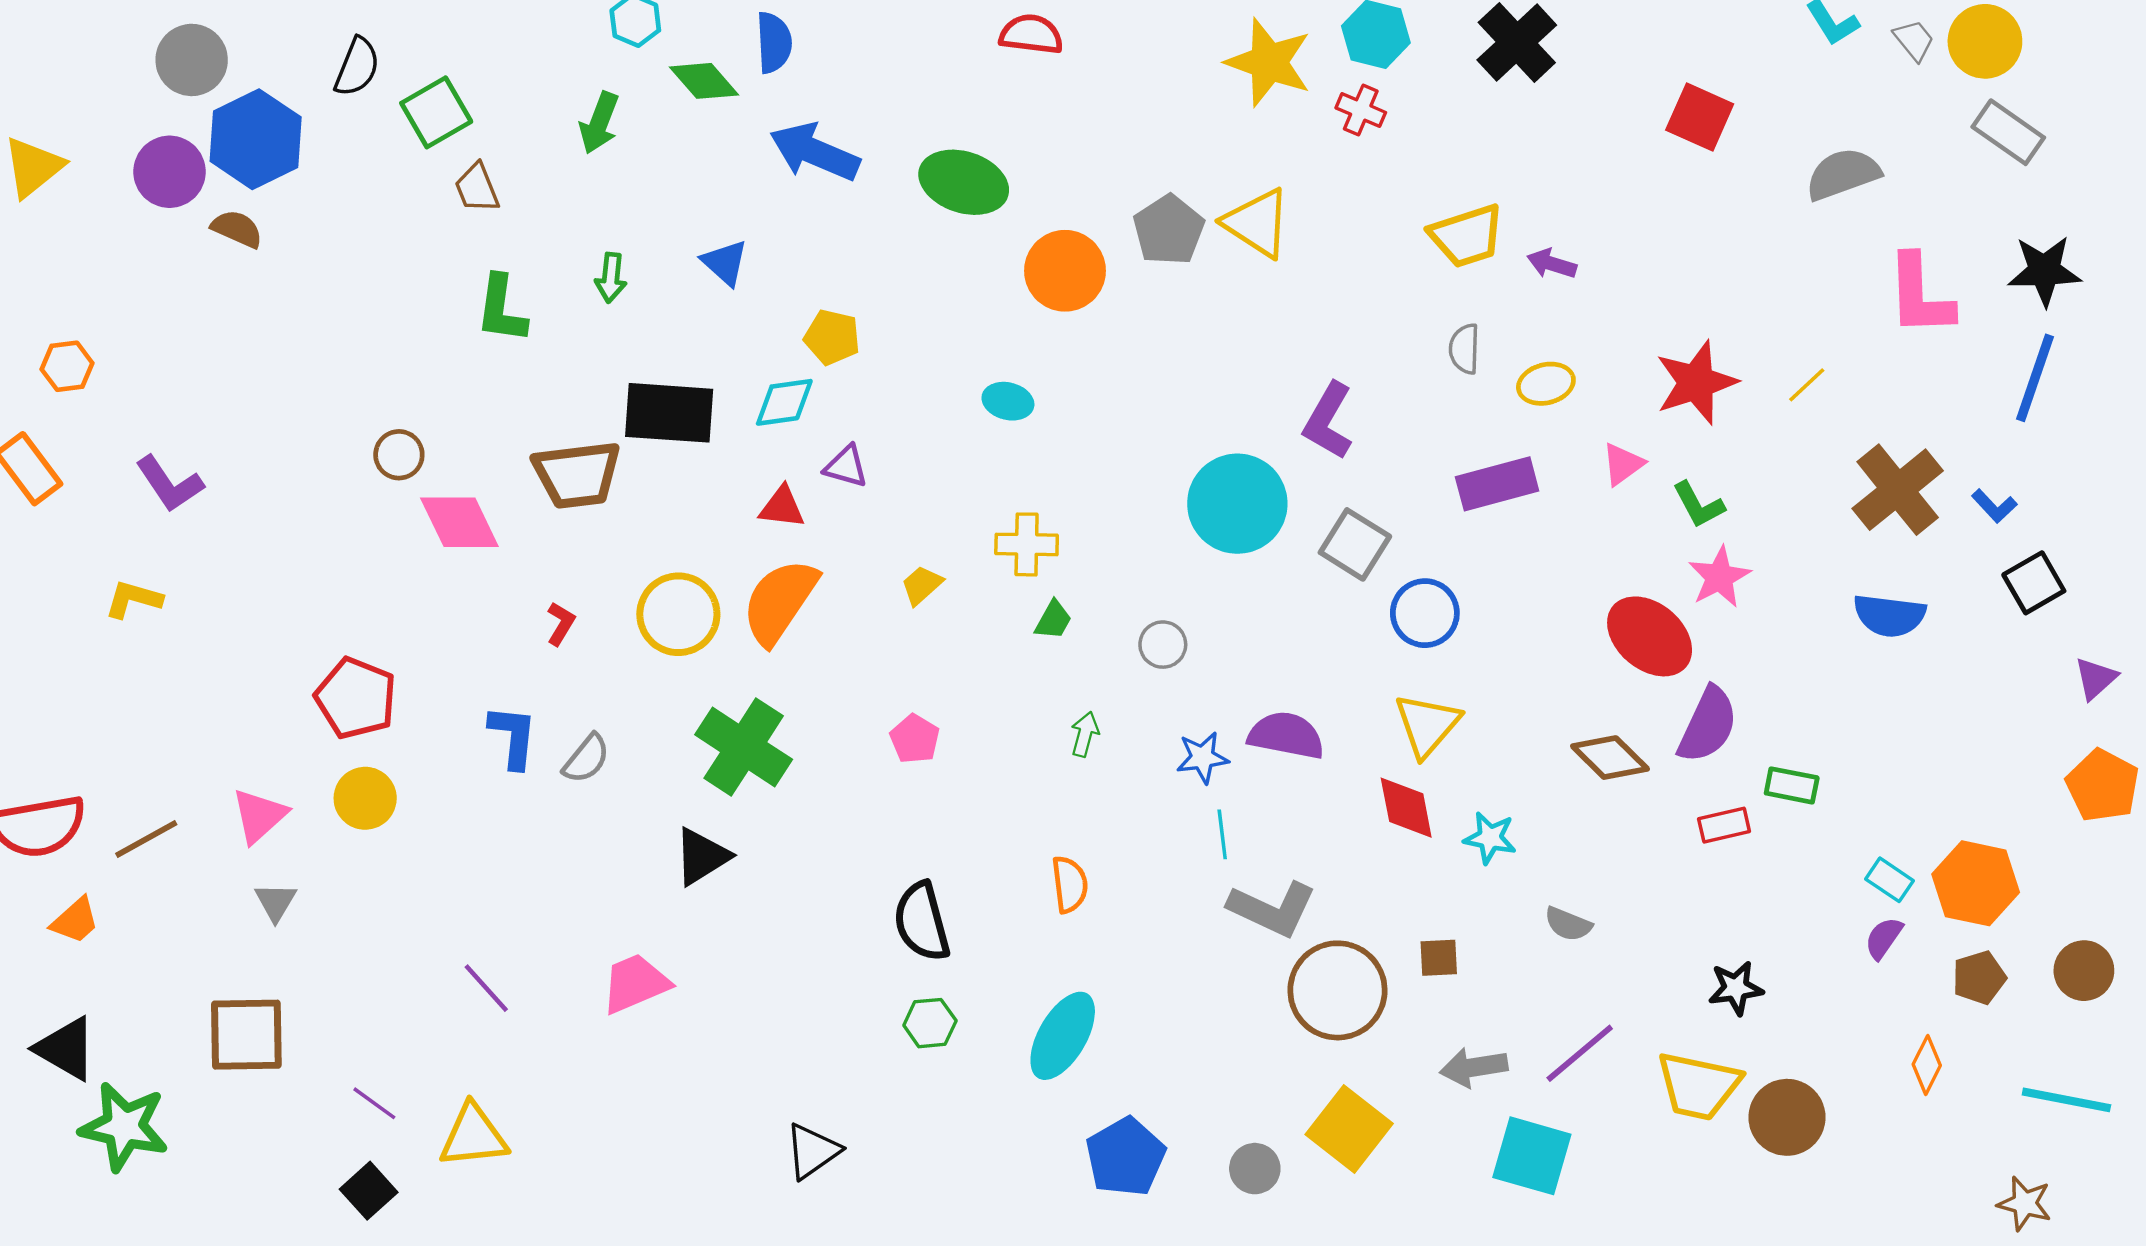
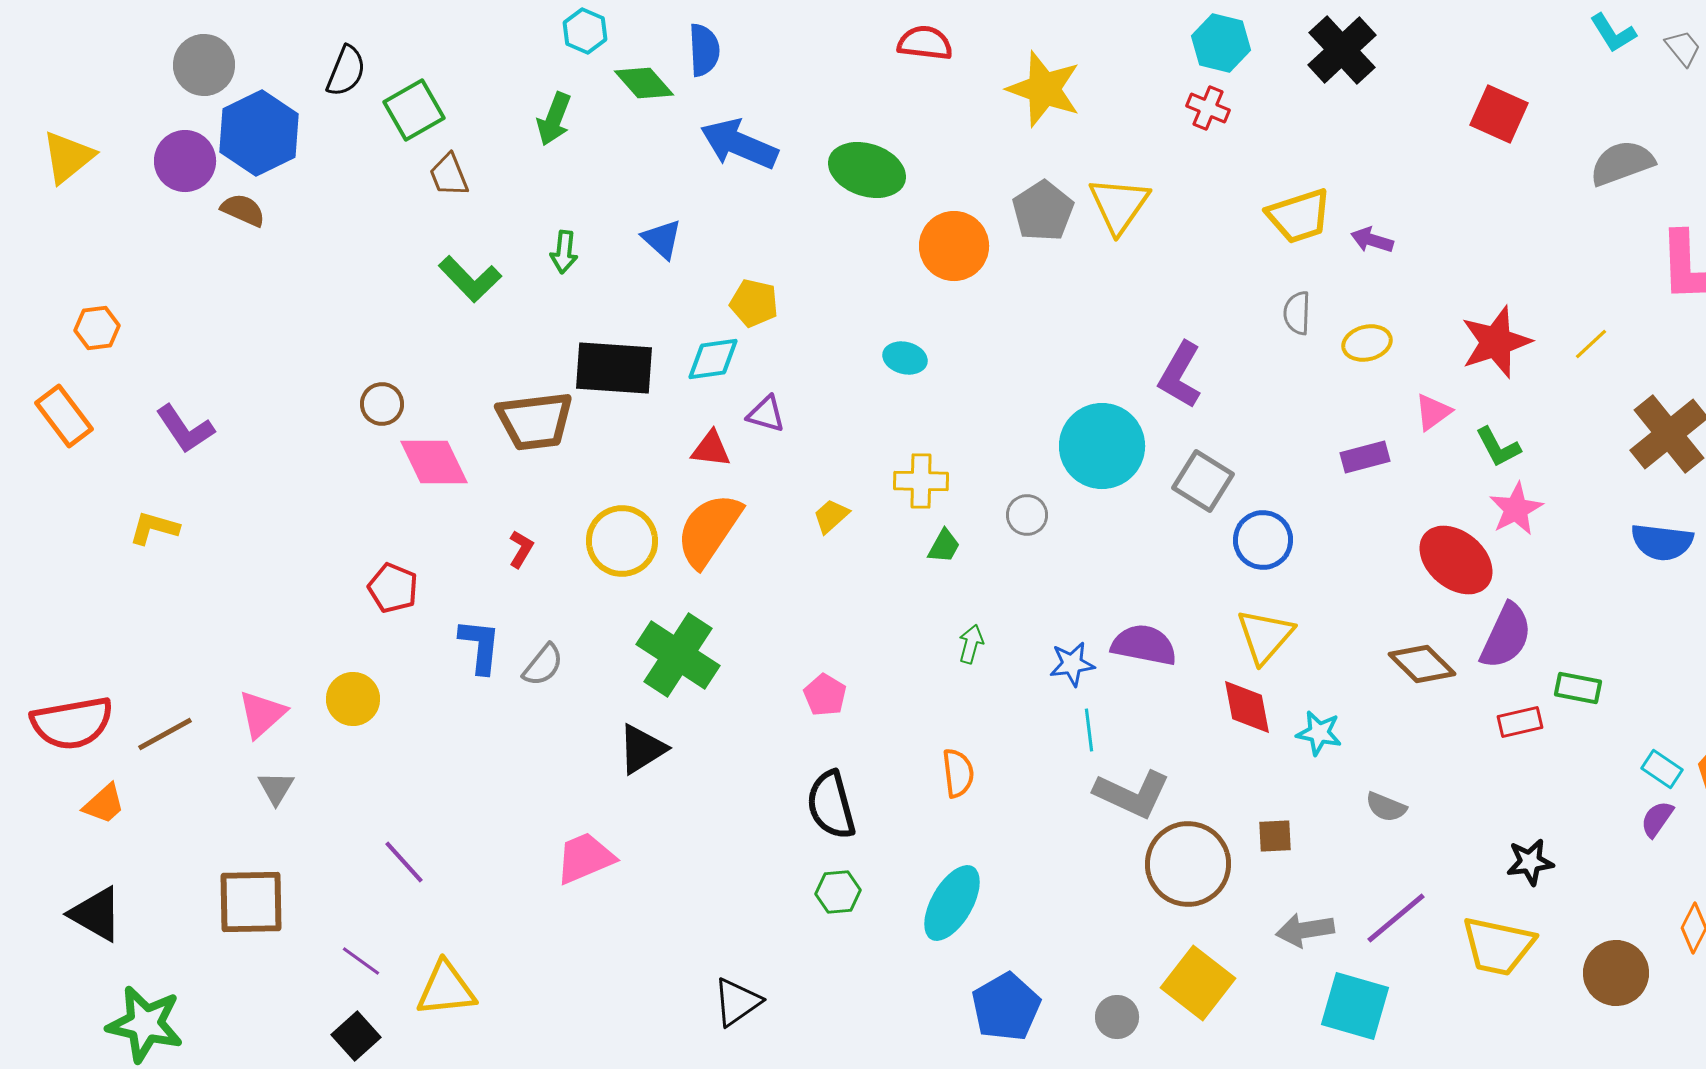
yellow star: (1269, 62) -> (1044, 89), moved
yellow triangle: (1257, 223) -> (1119, 205), turned 32
green L-shape: (501, 309) -> (470, 279), turned -52
purple rectangle: (1497, 484) -> (1365, 457), moved, size x0.7
gray circle: (1163, 645) -> (1027, 515), moved
red pentagon: (356, 698) -> (393, 588), moved, size x0.7
pink pentagon: (915, 739) -> (825, 695), moved
purple line: (486, 988) -> (404, 862), moved
brown circle: (1787, 1117) -> (1616, 973), moved
green star: (124, 1127) -> (145, 1024), moved

